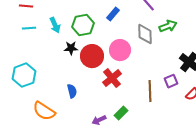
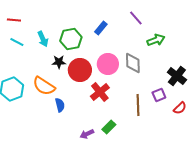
cyan line: (29, 28) -> (17, 42), turned 32
gray diamond: (145, 34) -> (133, 63), moved
orange semicircle: (44, 111) -> (44, 86), moved

